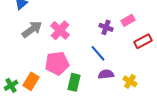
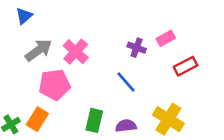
pink pentagon: (57, 63) -> (55, 85), moved
purple semicircle: (106, 74) -> (126, 126), moved
yellow cross: (130, 81) -> (168, 119), size x1.6

